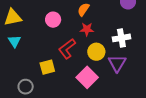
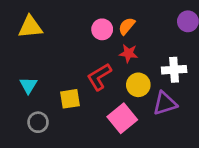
pink circle: (53, 20) -> (102, 29), moved
cyan triangle: (14, 41) -> (28, 85), moved
purple triangle: (117, 63) -> (165, 103), turned 36

